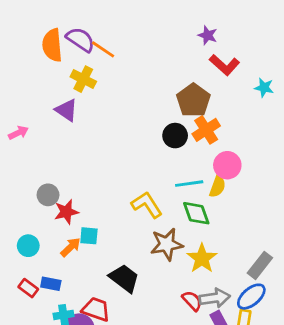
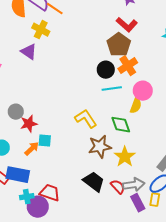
red L-shape: (225, 65) -> (127, 25), moved
cyan line: (189, 184) -> (112, 89), moved
black trapezoid: (124, 278) -> (94, 182), moved
blue rectangle: (51, 284) -> (18, 175), size x1.6

